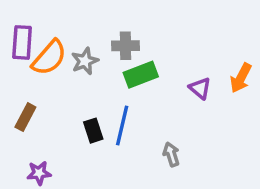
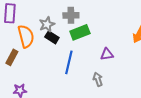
orange semicircle: (49, 58) -> (26, 36), moved, turned -55
purple triangle: (200, 88) -> (107, 54), moved, turned -48
black rectangle: (93, 131) -> (52, 37), moved, turned -40

